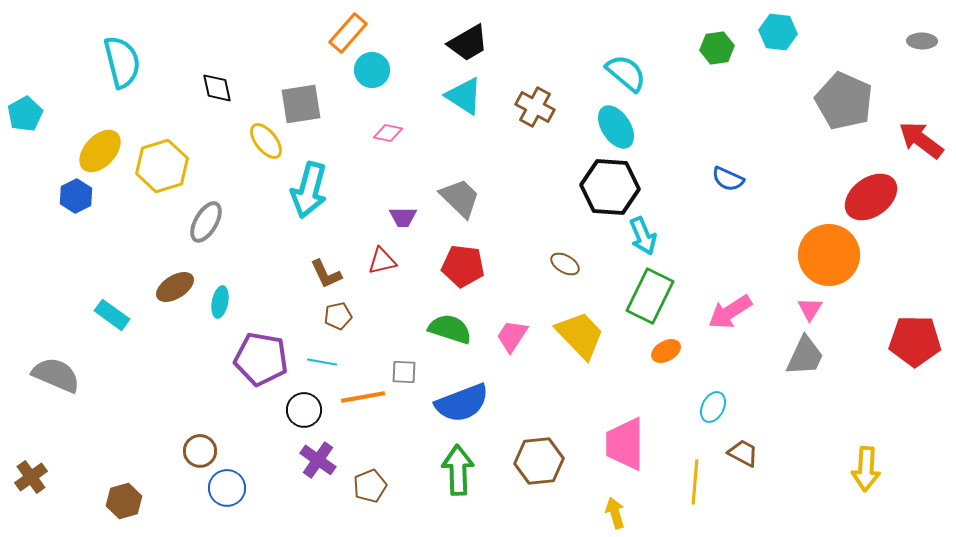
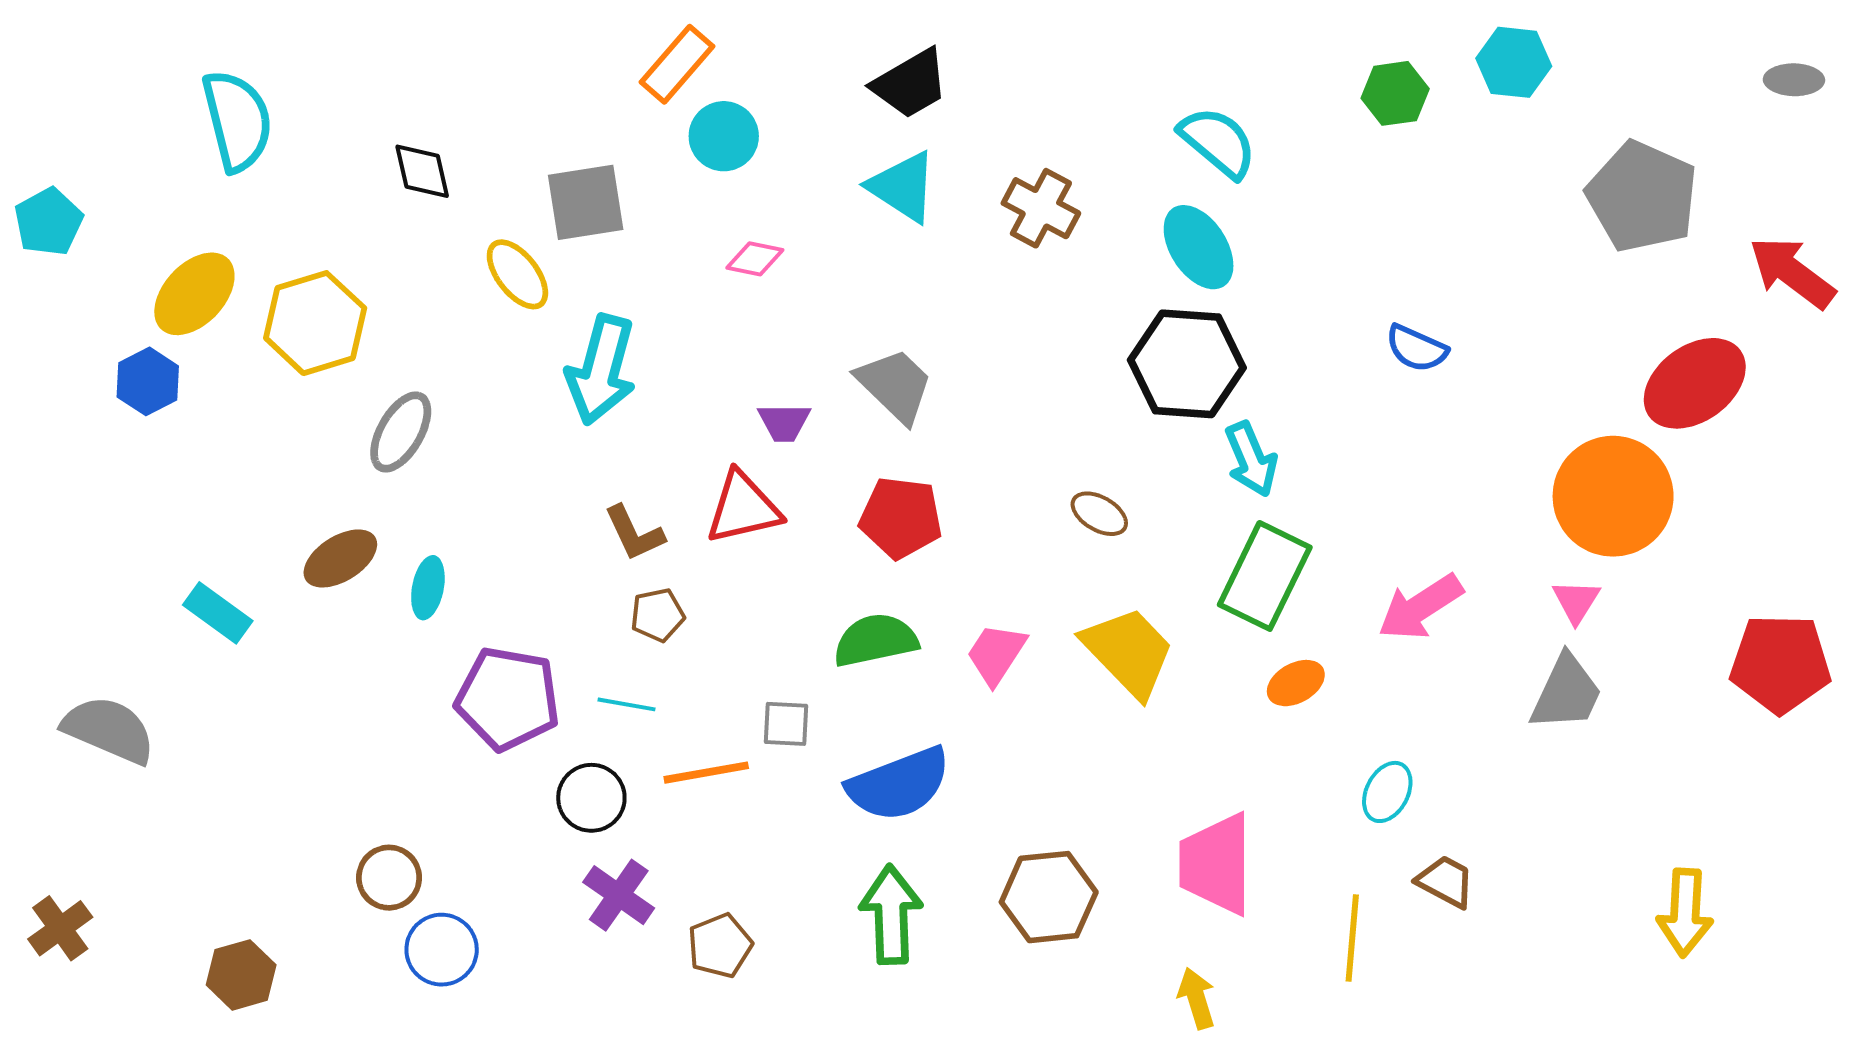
red triangle: (382, 261) -> (743, 508), size x1.4
green semicircle: (450, 329) -> (876, 640), turned -30

